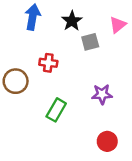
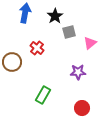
pink triangle: (118, 25) -> (90, 43), moved
red cross: (48, 63) -> (37, 48), turned 32
green rectangle: (56, 110) -> (43, 95), moved

